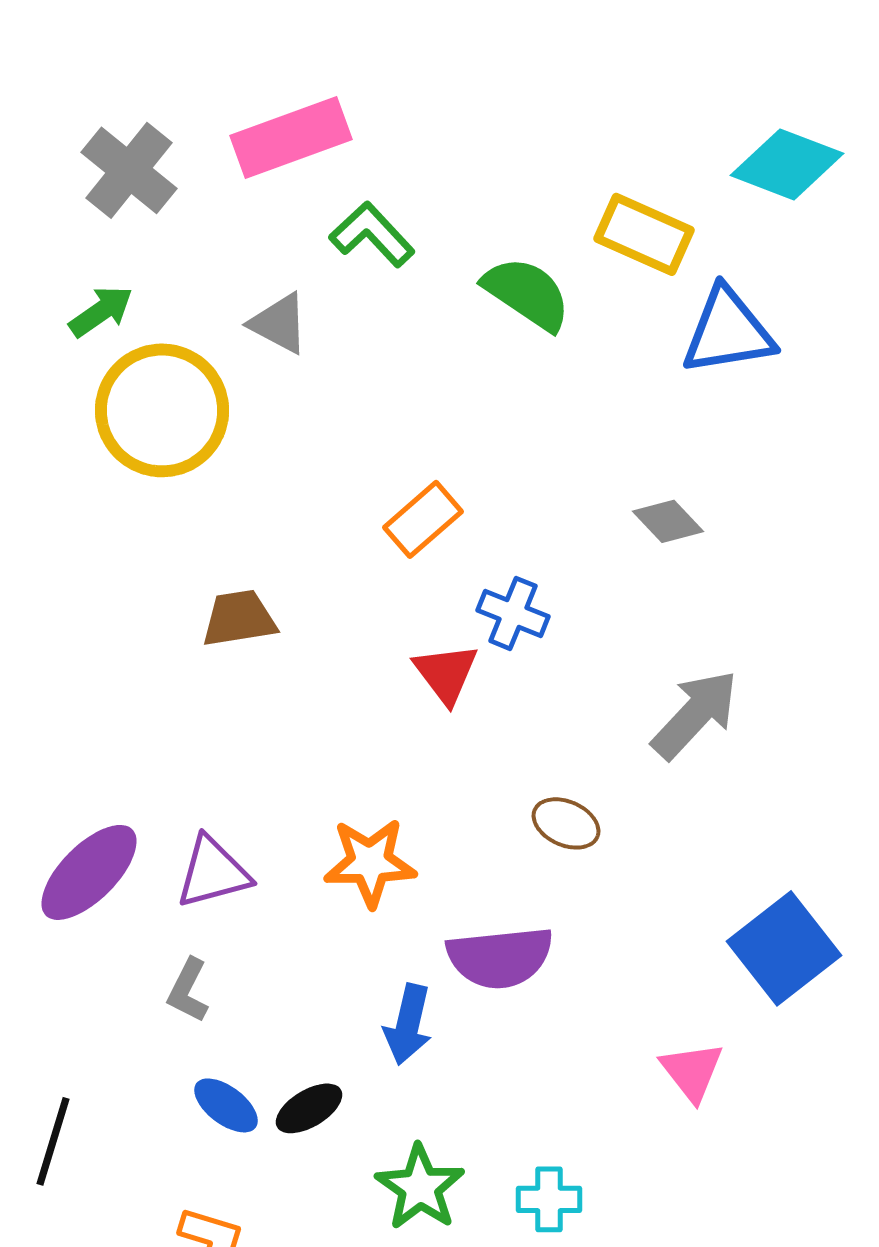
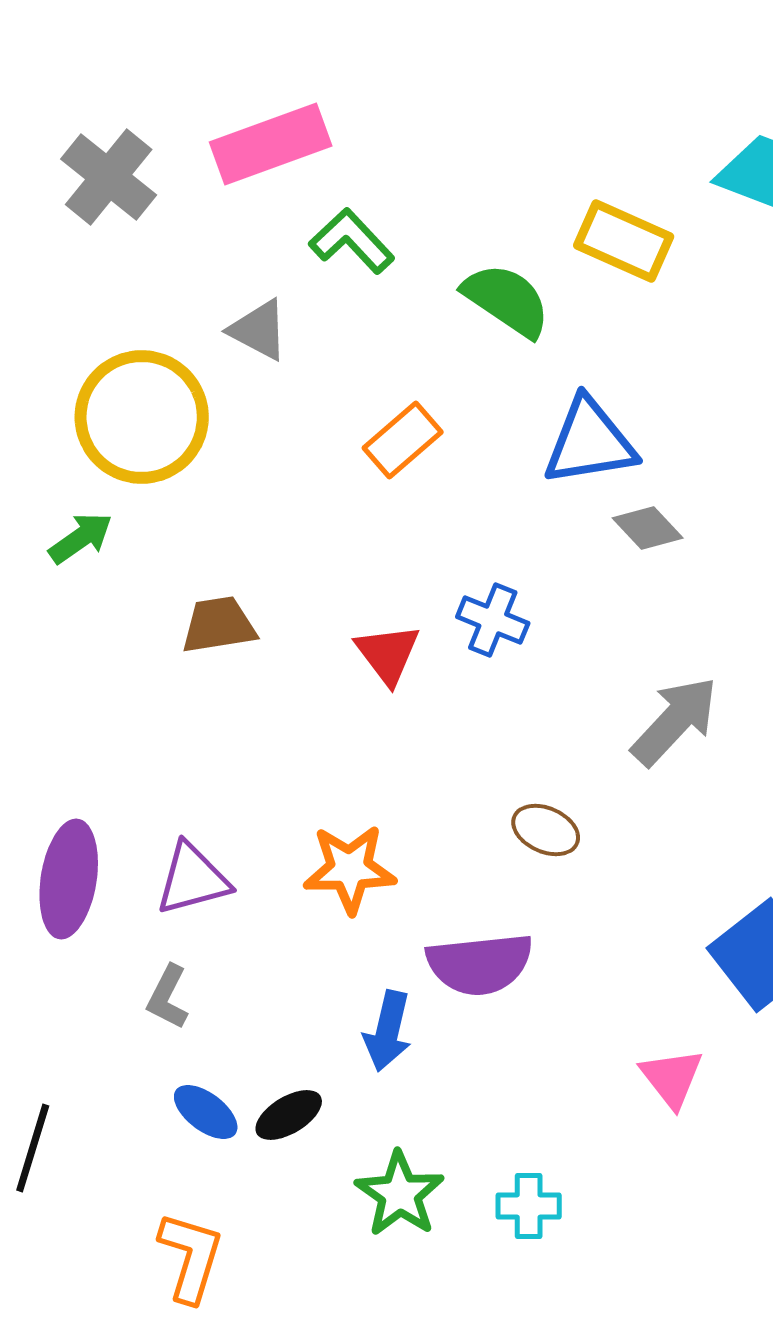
green arrow: (101, 311) -> (81, 538), moved
blue triangle: (728, 331) -> (590, 442), moved
orange rectangle: (423, 519) -> (403, 440), moved
red triangle: (446, 673) -> (388, 654), moved
purple ellipse: (89, 872) -> (69, 879), turned -36

